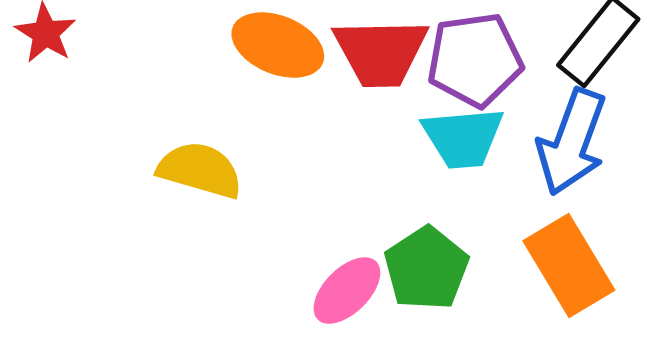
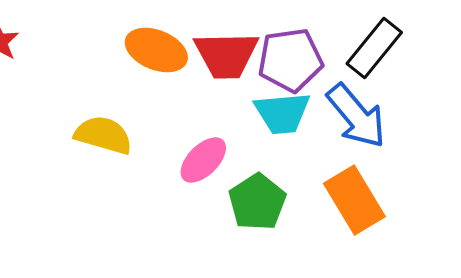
blue arrow: (572, 142) -> (356, 116), turned -60
pink ellipse: (347, 291) -> (203, 160), moved

